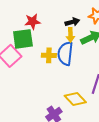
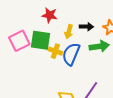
yellow arrow: (70, 35) -> (69, 32), moved
green square: (23, 39) -> (41, 40), moved

